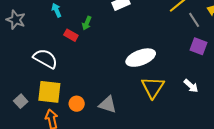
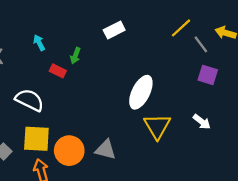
white ellipse: (141, 58) -> (141, 92), turned -40
orange circle: (77, 104) -> (69, 151), size x1.6

